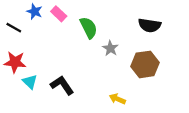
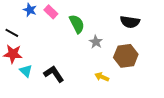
black line: (14, 28) -> (12, 33), moved
yellow arrow: (117, 99) -> (102, 77), moved

